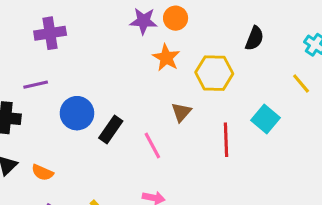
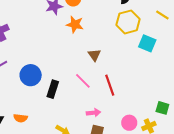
yellow hexagon: (214, 73) -> (128, 22), moved
black rectangle: (111, 130) -> (53, 89), moved
red line: (226, 140) -> (110, 85), moved

